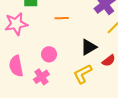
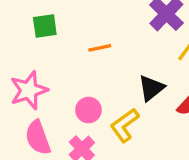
pink star: (16, 24) -> (29, 90), moved
yellow L-shape: (83, 74) -> (125, 125), moved

